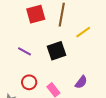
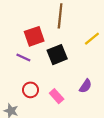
red square: (36, 14) -> (34, 36), moved
yellow line: (83, 32) -> (92, 39), moved

